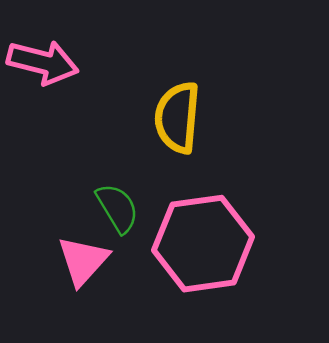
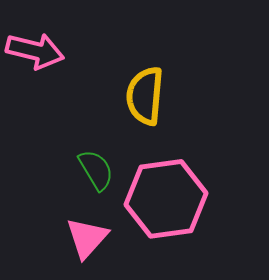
pink triangle: (83, 261) -> (87, 238), moved

